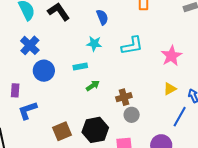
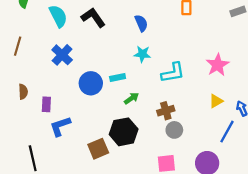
cyan star: (94, 44) -> (142, 54), moved
cyan L-shape: (132, 46) -> (173, 73), moved
blue circle: (44, 71) -> (91, 83), moved
black hexagon: (95, 130) -> (124, 132), moved

